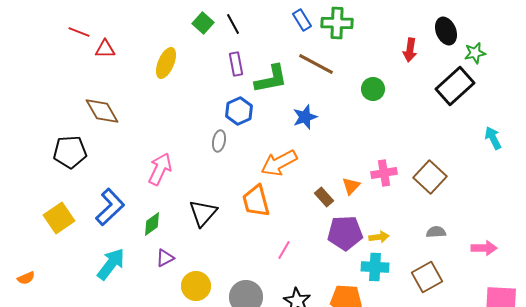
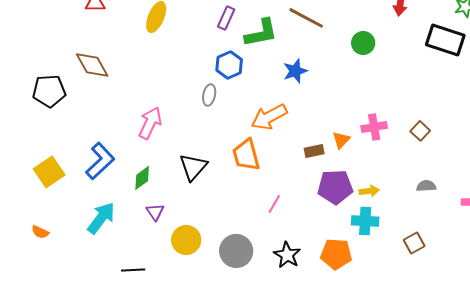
purple rectangle: (236, 64) -> (226, 18), turned 35
black rectangle: (455, 86) -> (445, 40), turned 60
black pentagon: (70, 152) -> (49, 91), moved
brown square: (430, 177) -> (420, 131), size x0.6
brown rectangle: (324, 197) -> (314, 151), turned -60
purple triangle: (165, 258) -> (155, 212), turned -36
brown square: (427, 277) -> (414, 243), moved, size x0.7
orange semicircle: (26, 278) -> (40, 232), moved, turned 48

